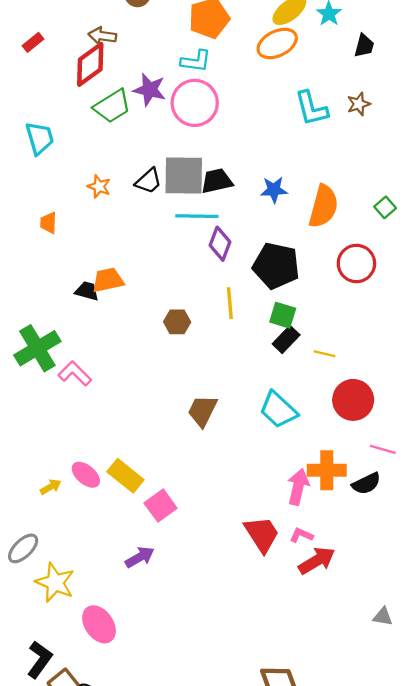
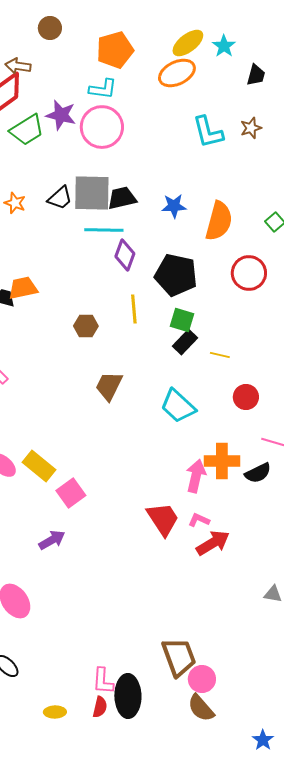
red circle: (353, 400) -> (246, 397), size x0.7
brown trapezoid: (202, 411) -> (109, 386), moved

